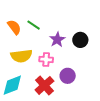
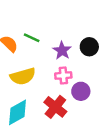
pink cross: (46, 59) -> (63, 75), moved

